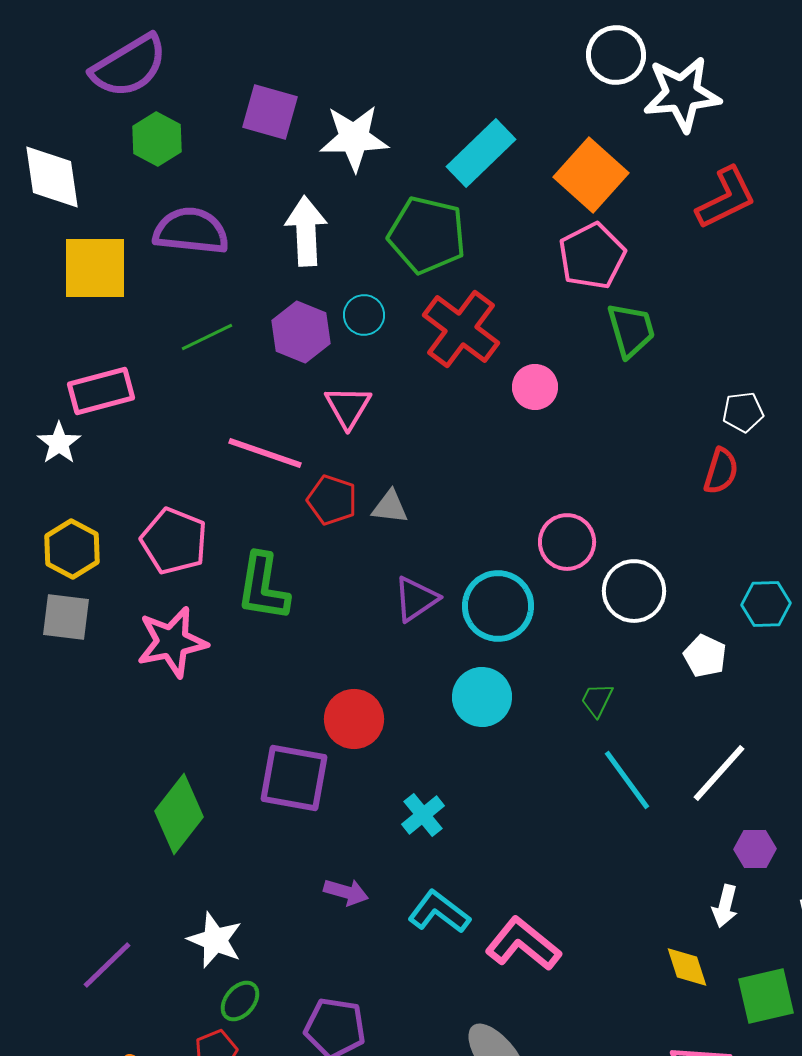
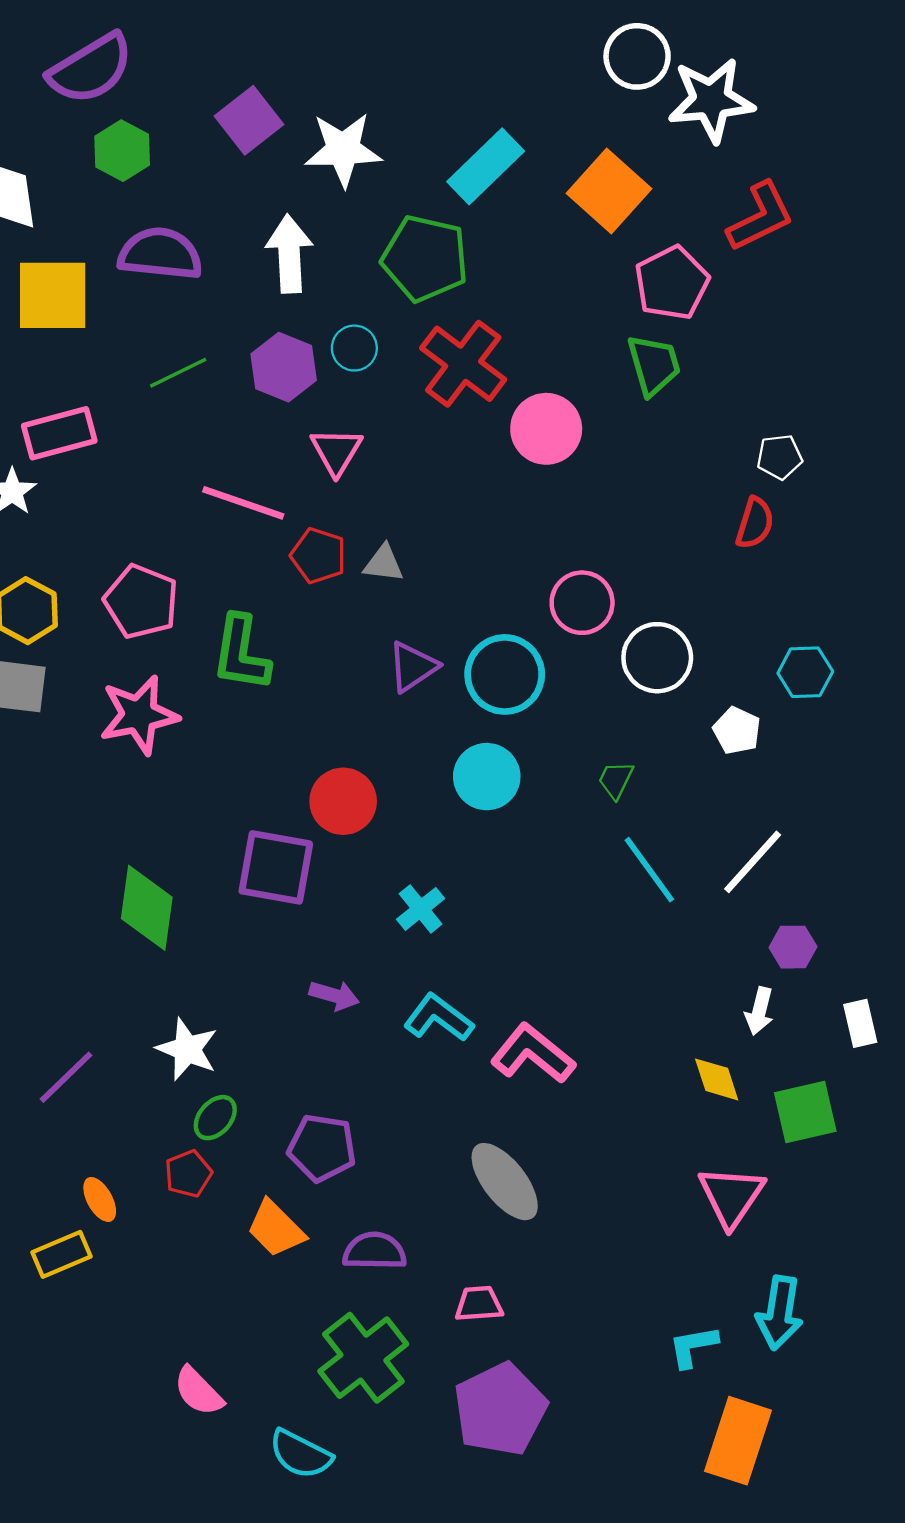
purple square: (270, 112) -> (249, 120), turned 36
pink pentagon: (592, 256) -> (672, 283), moved
pink circle: (535, 387) -> (546, 429), size x1.4
green diamond: (179, 814) -> (147, 908), turned -30

